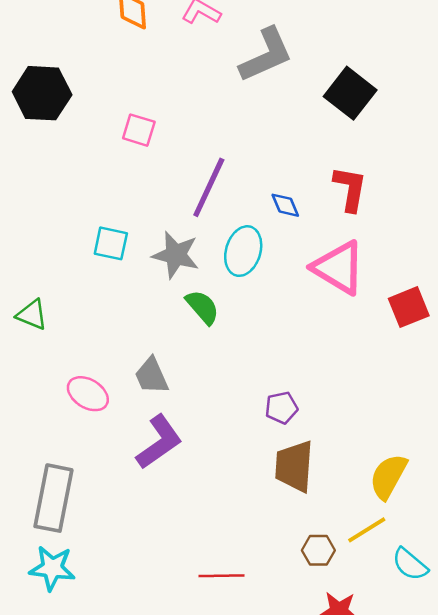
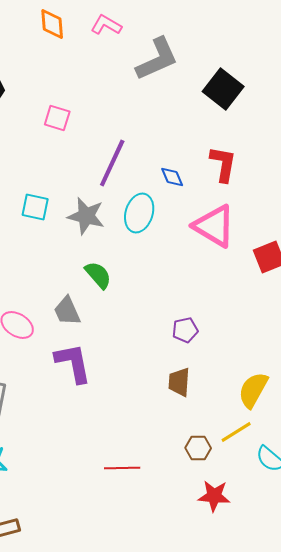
green semicircle: (202, 307) -> (98, 275), moved
purple pentagon: (281, 408) -> (185, 330), moved
purple L-shape: (159, 442) -> (73, 363), turned -66
brown trapezoid: (294, 466) -> (179, 382), size x0.7

